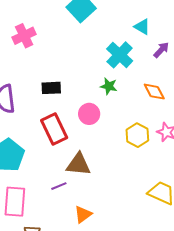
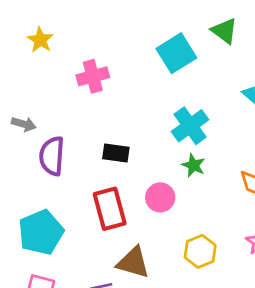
cyan cross: (120, 55) -> (190, 126), moved
yellow hexagon: (137, 135) -> (200, 251), moved

